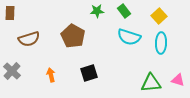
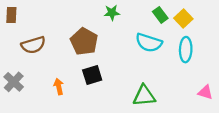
green rectangle: (124, 11) -> (160, 15), moved
black square: (89, 73) -> (92, 75), moved
green triangle: (151, 83) -> (144, 96), moved

